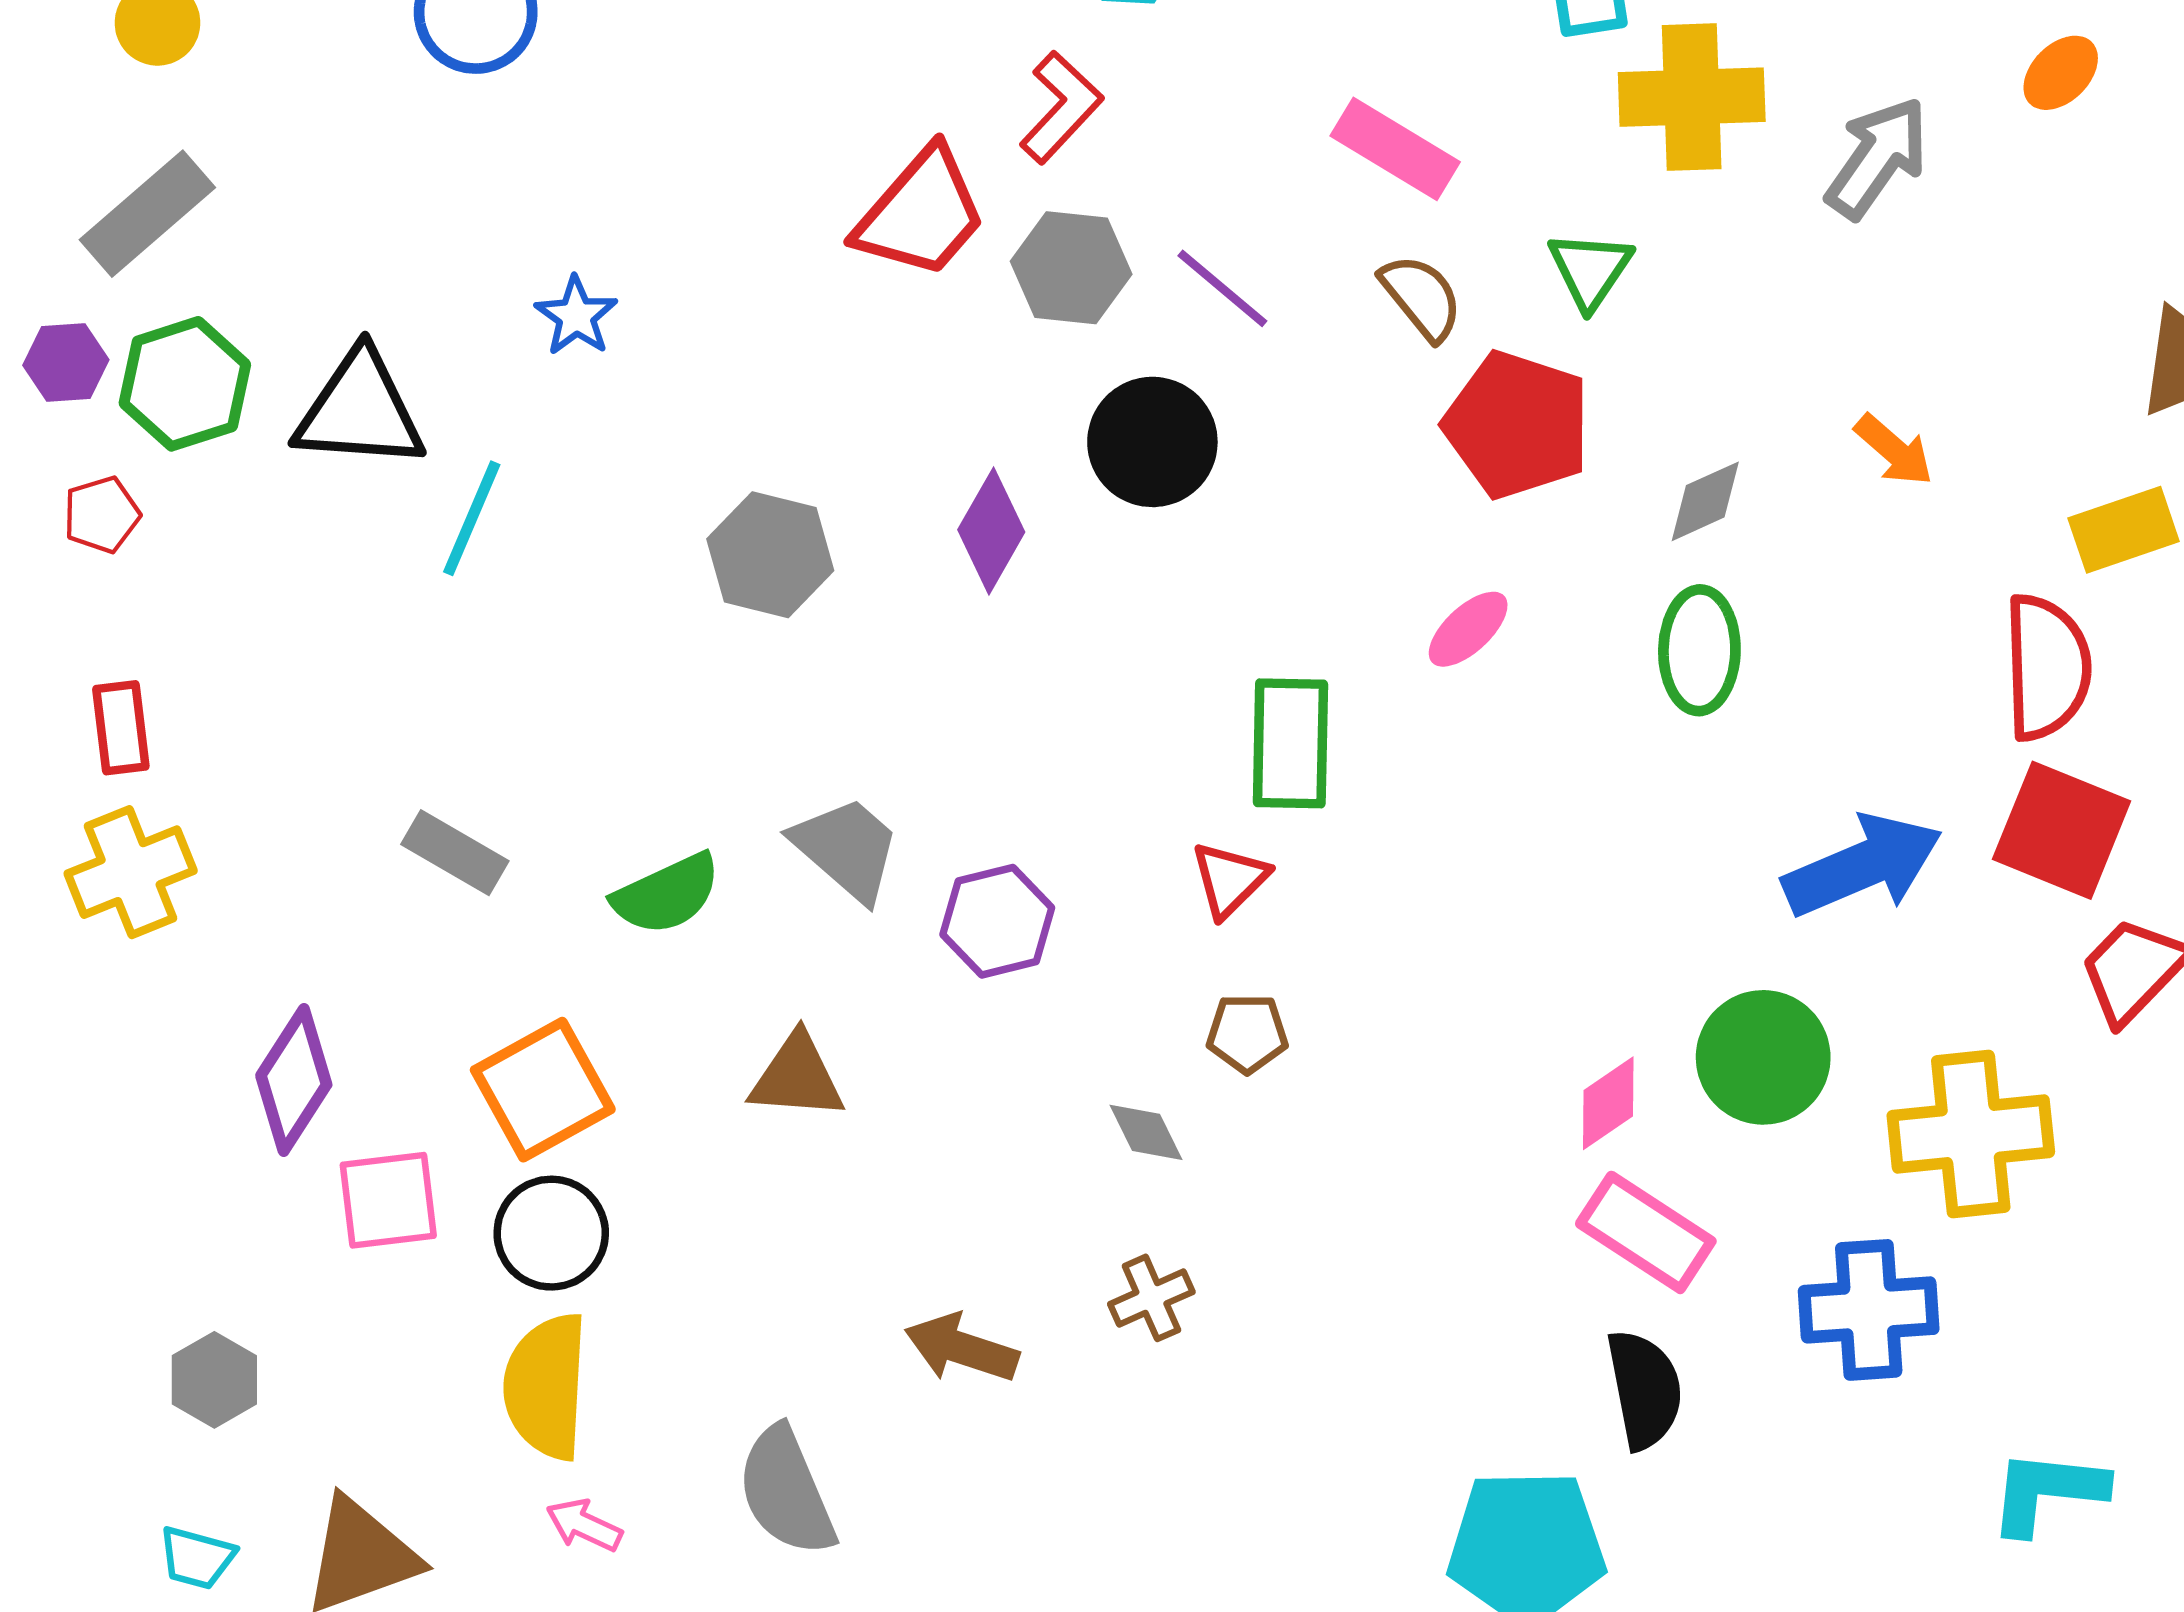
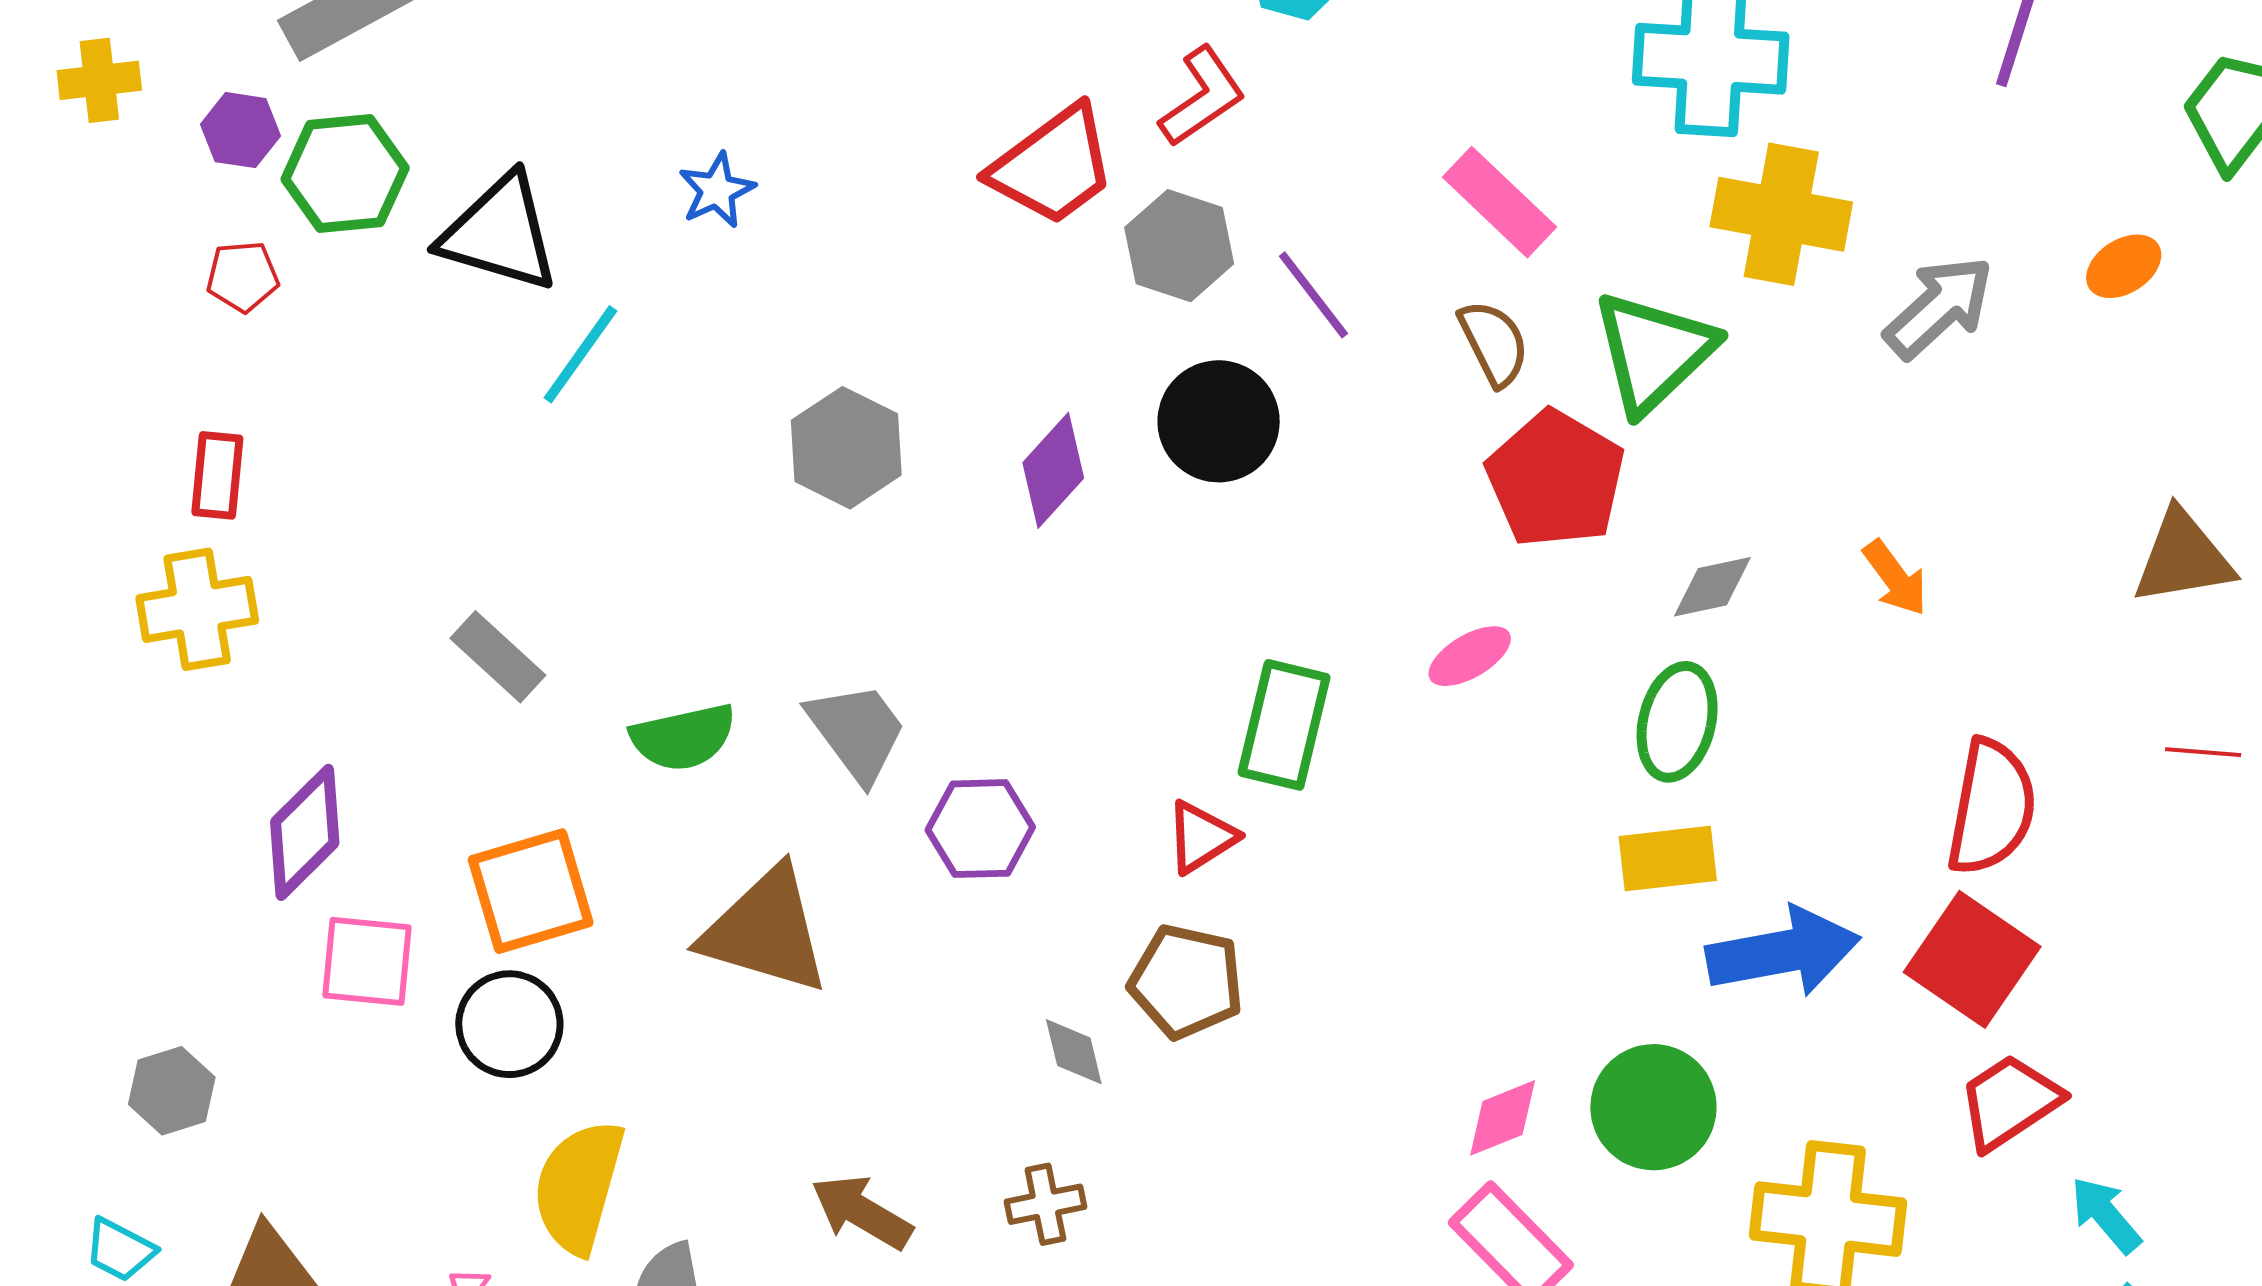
green triangle: (1590, 270) -> (1654, 352), size x1.6
yellow rectangle: (2124, 530) -> (1668, 859), moved
brown pentagon: (1247, 1033) -> (1186, 981), size x1.5
brown triangle: (797, 1077) -> (766, 931), size x1.5
yellow semicircle: (546, 1386) -> (579, 1187), moved

